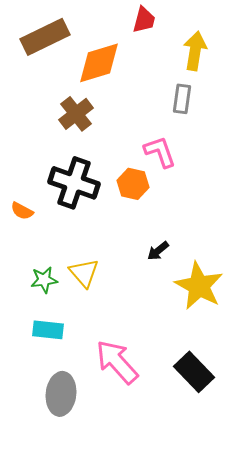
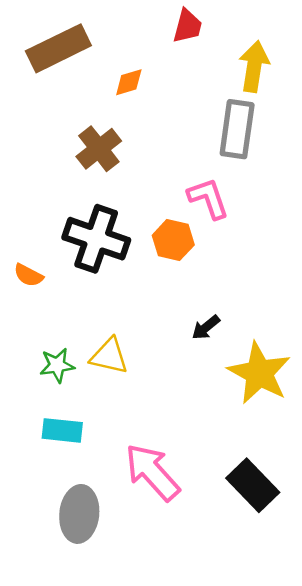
orange diamond: (99, 63) -> (129, 82), size x0.5
gray rectangle: (182, 99) -> (237, 129), size x1.5
yellow triangle: (84, 273) -> (109, 356), turned -36

